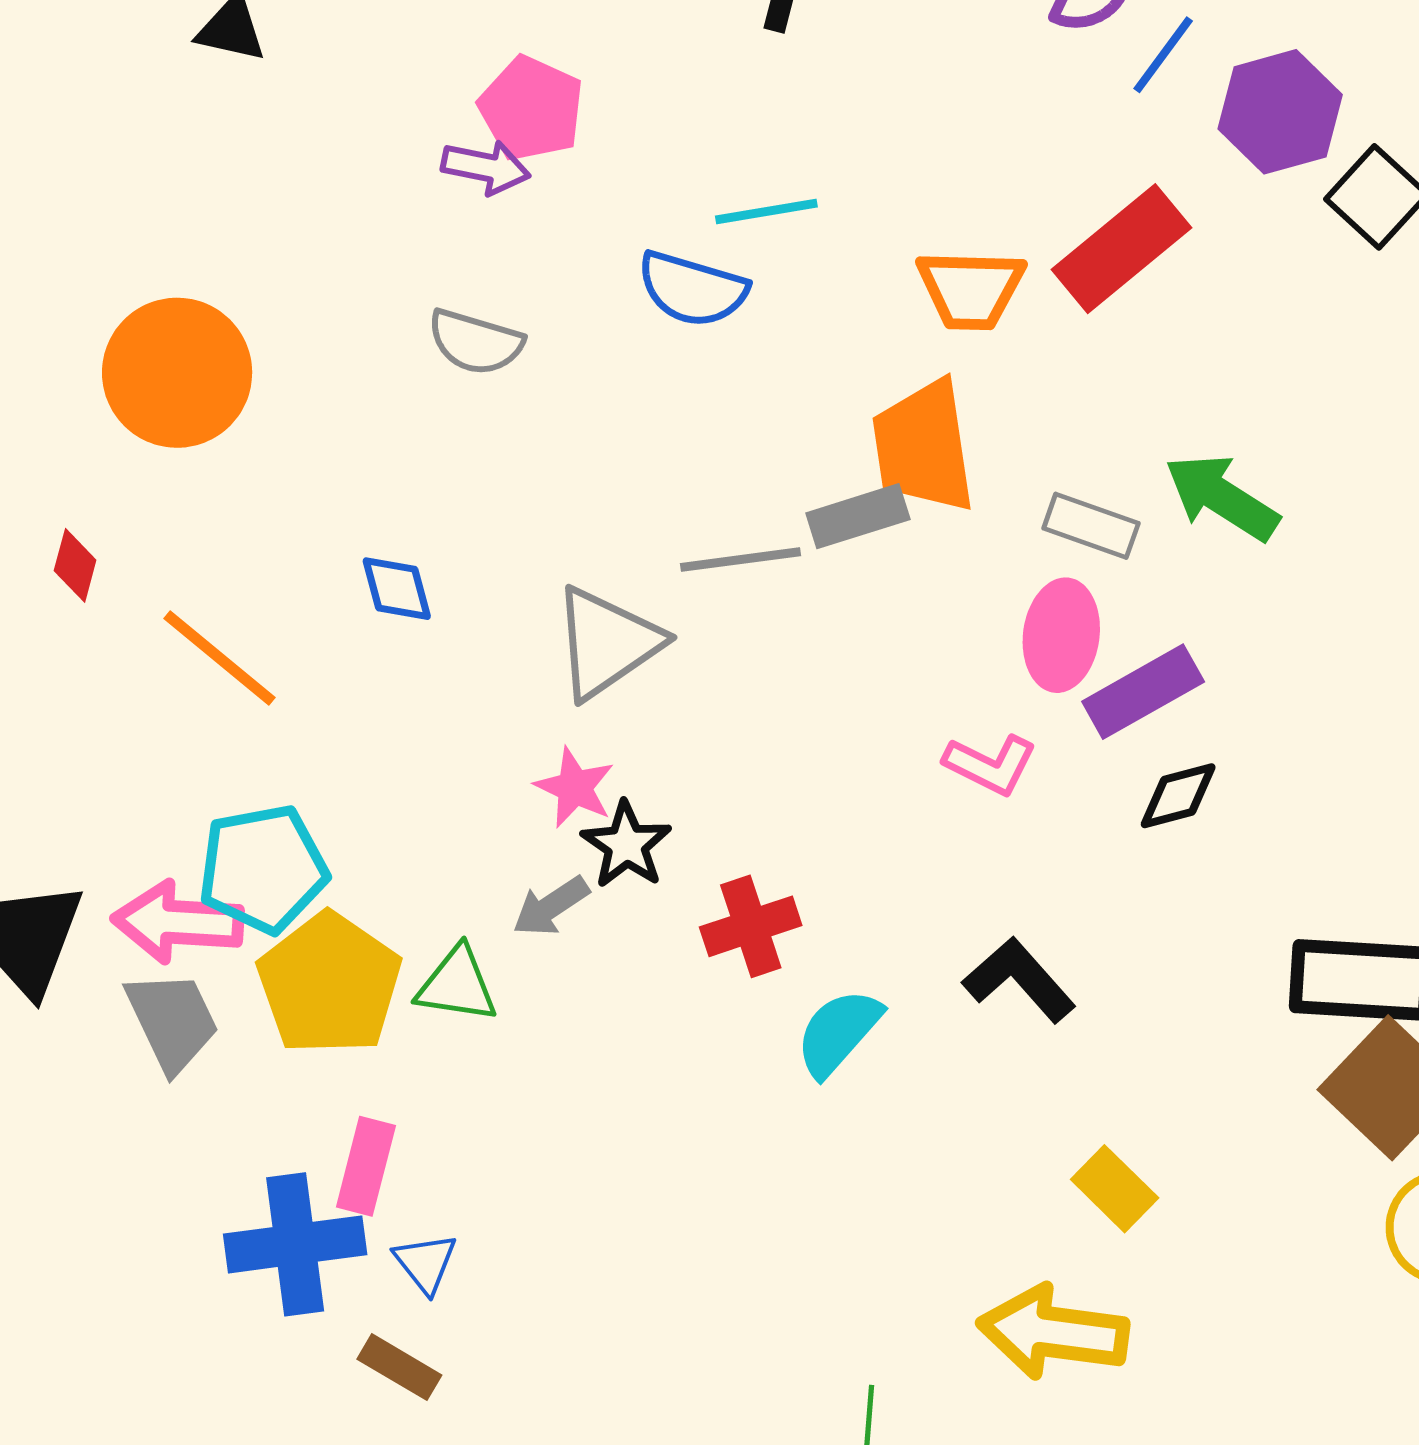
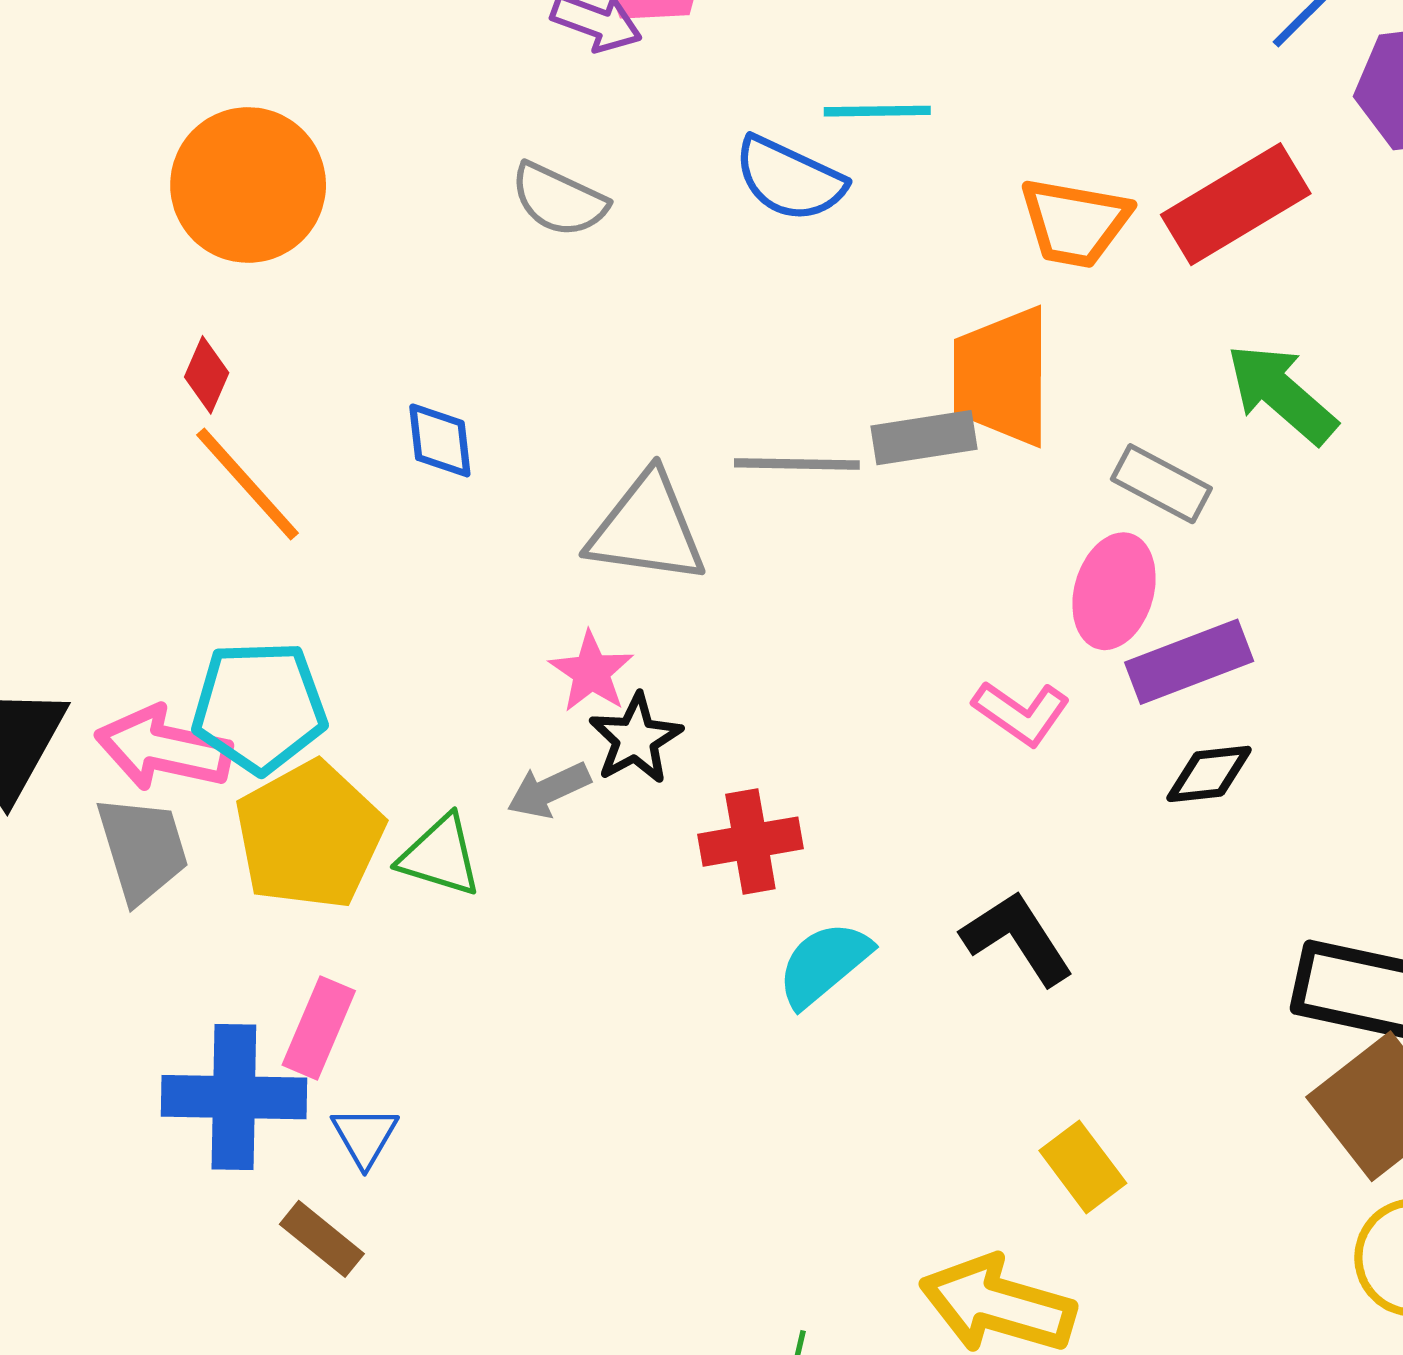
green arrow: (1222, 497) -> (1282, 394), moved
red diamond: (75, 565) -> (207, 375), moved
gray triangle: (607, 643) -> (647, 529), turned 34

